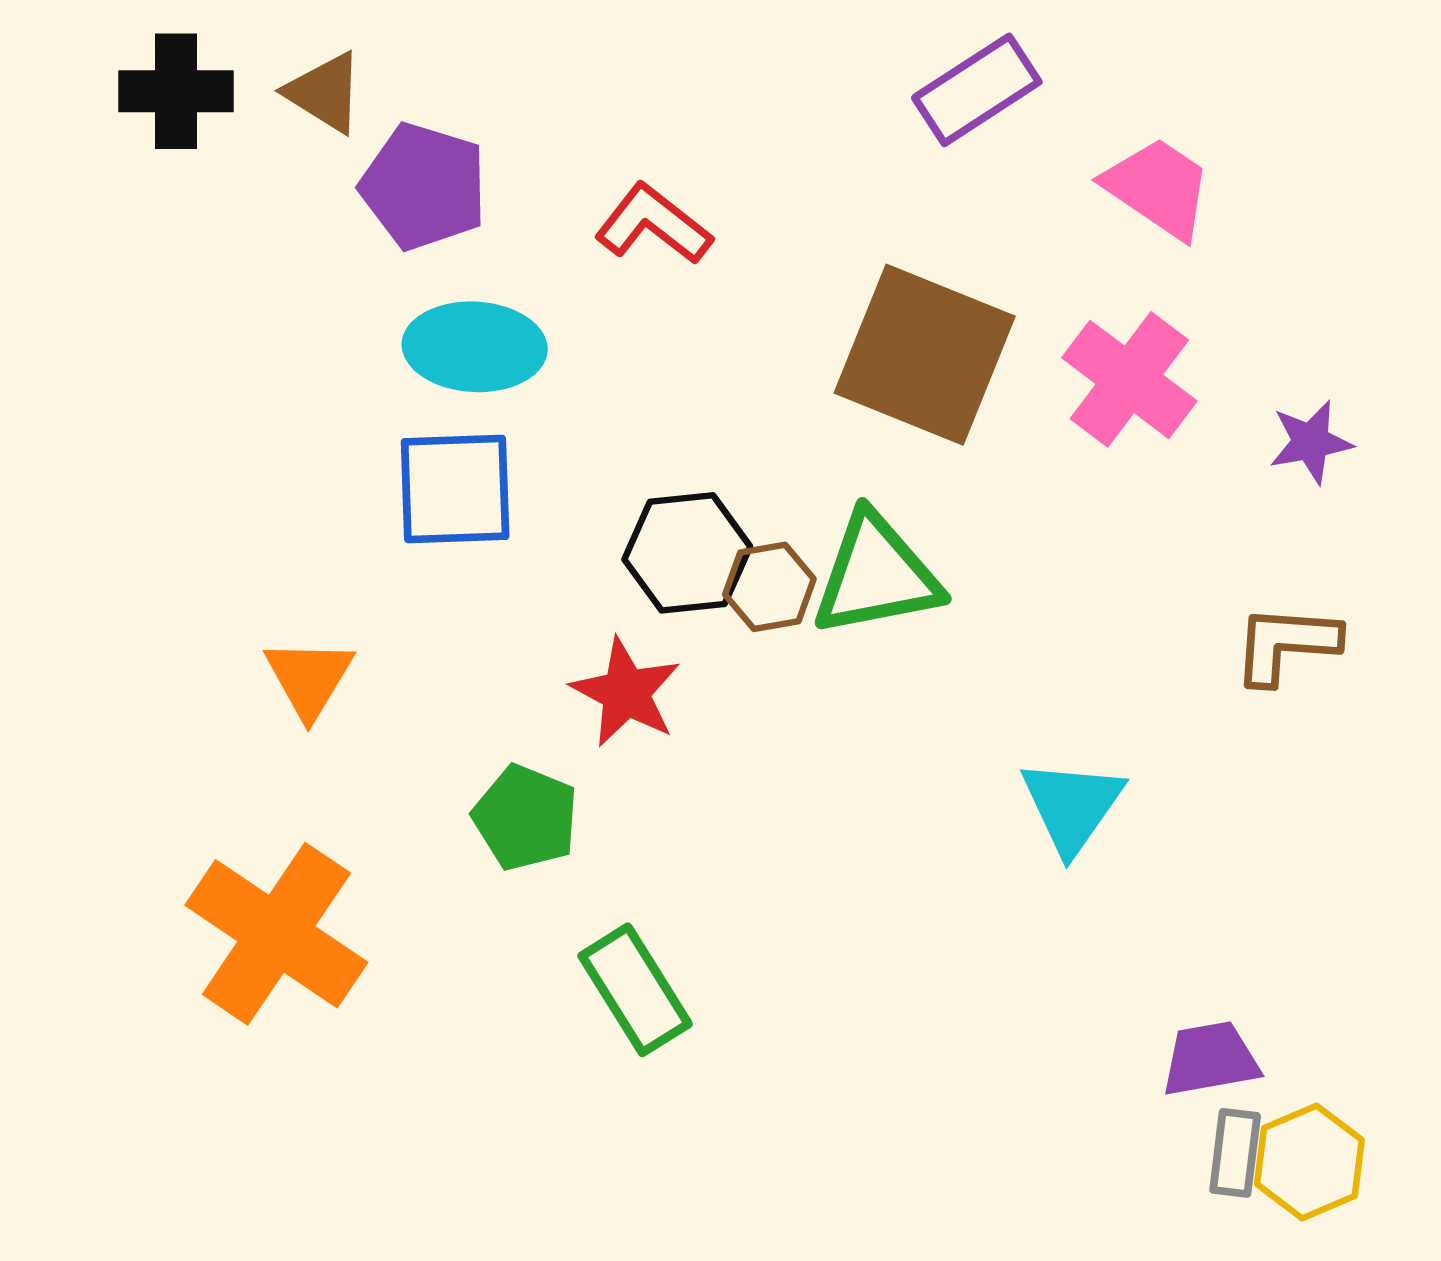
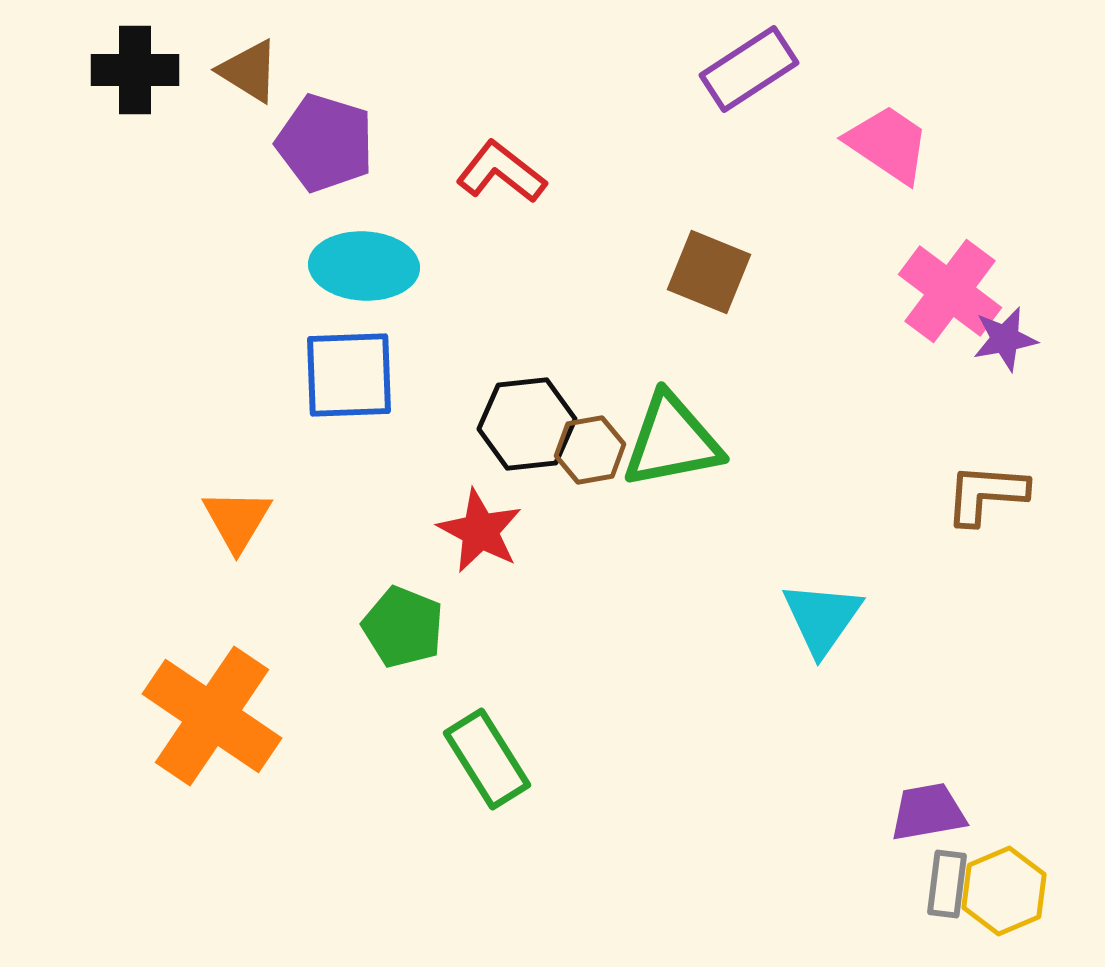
brown square: (925, 355) -> (709, 272), size x0.6
pink cross: (1129, 379) -> (950, 291), moved

